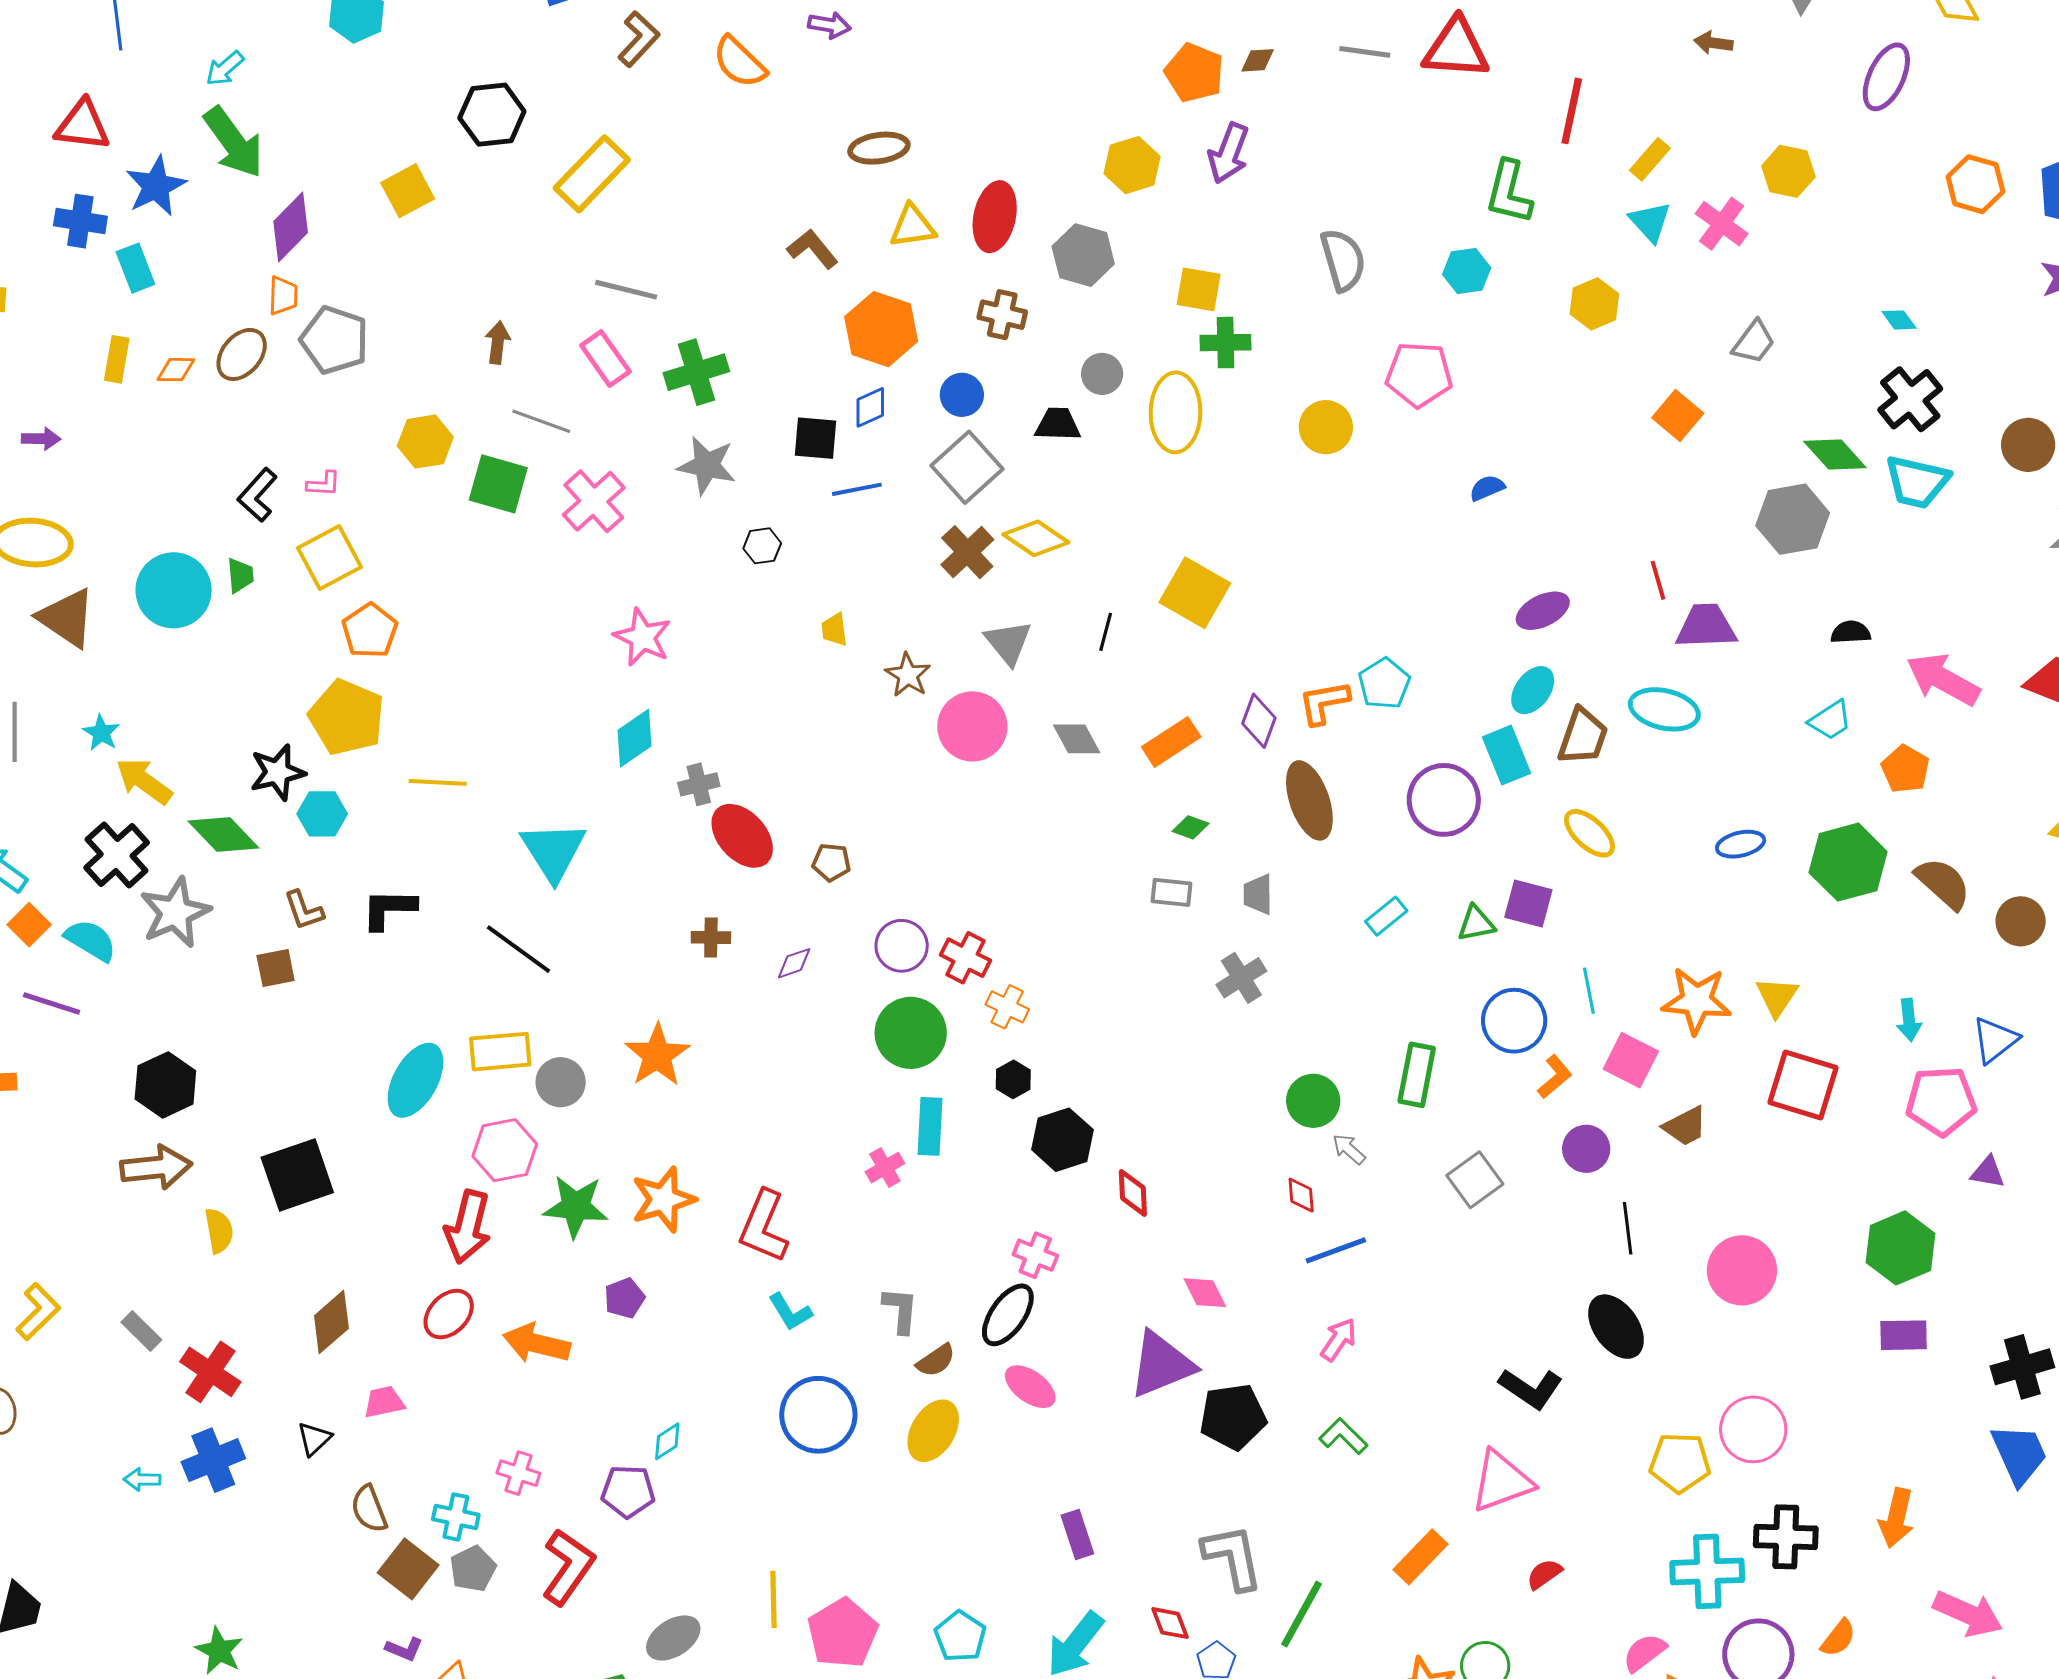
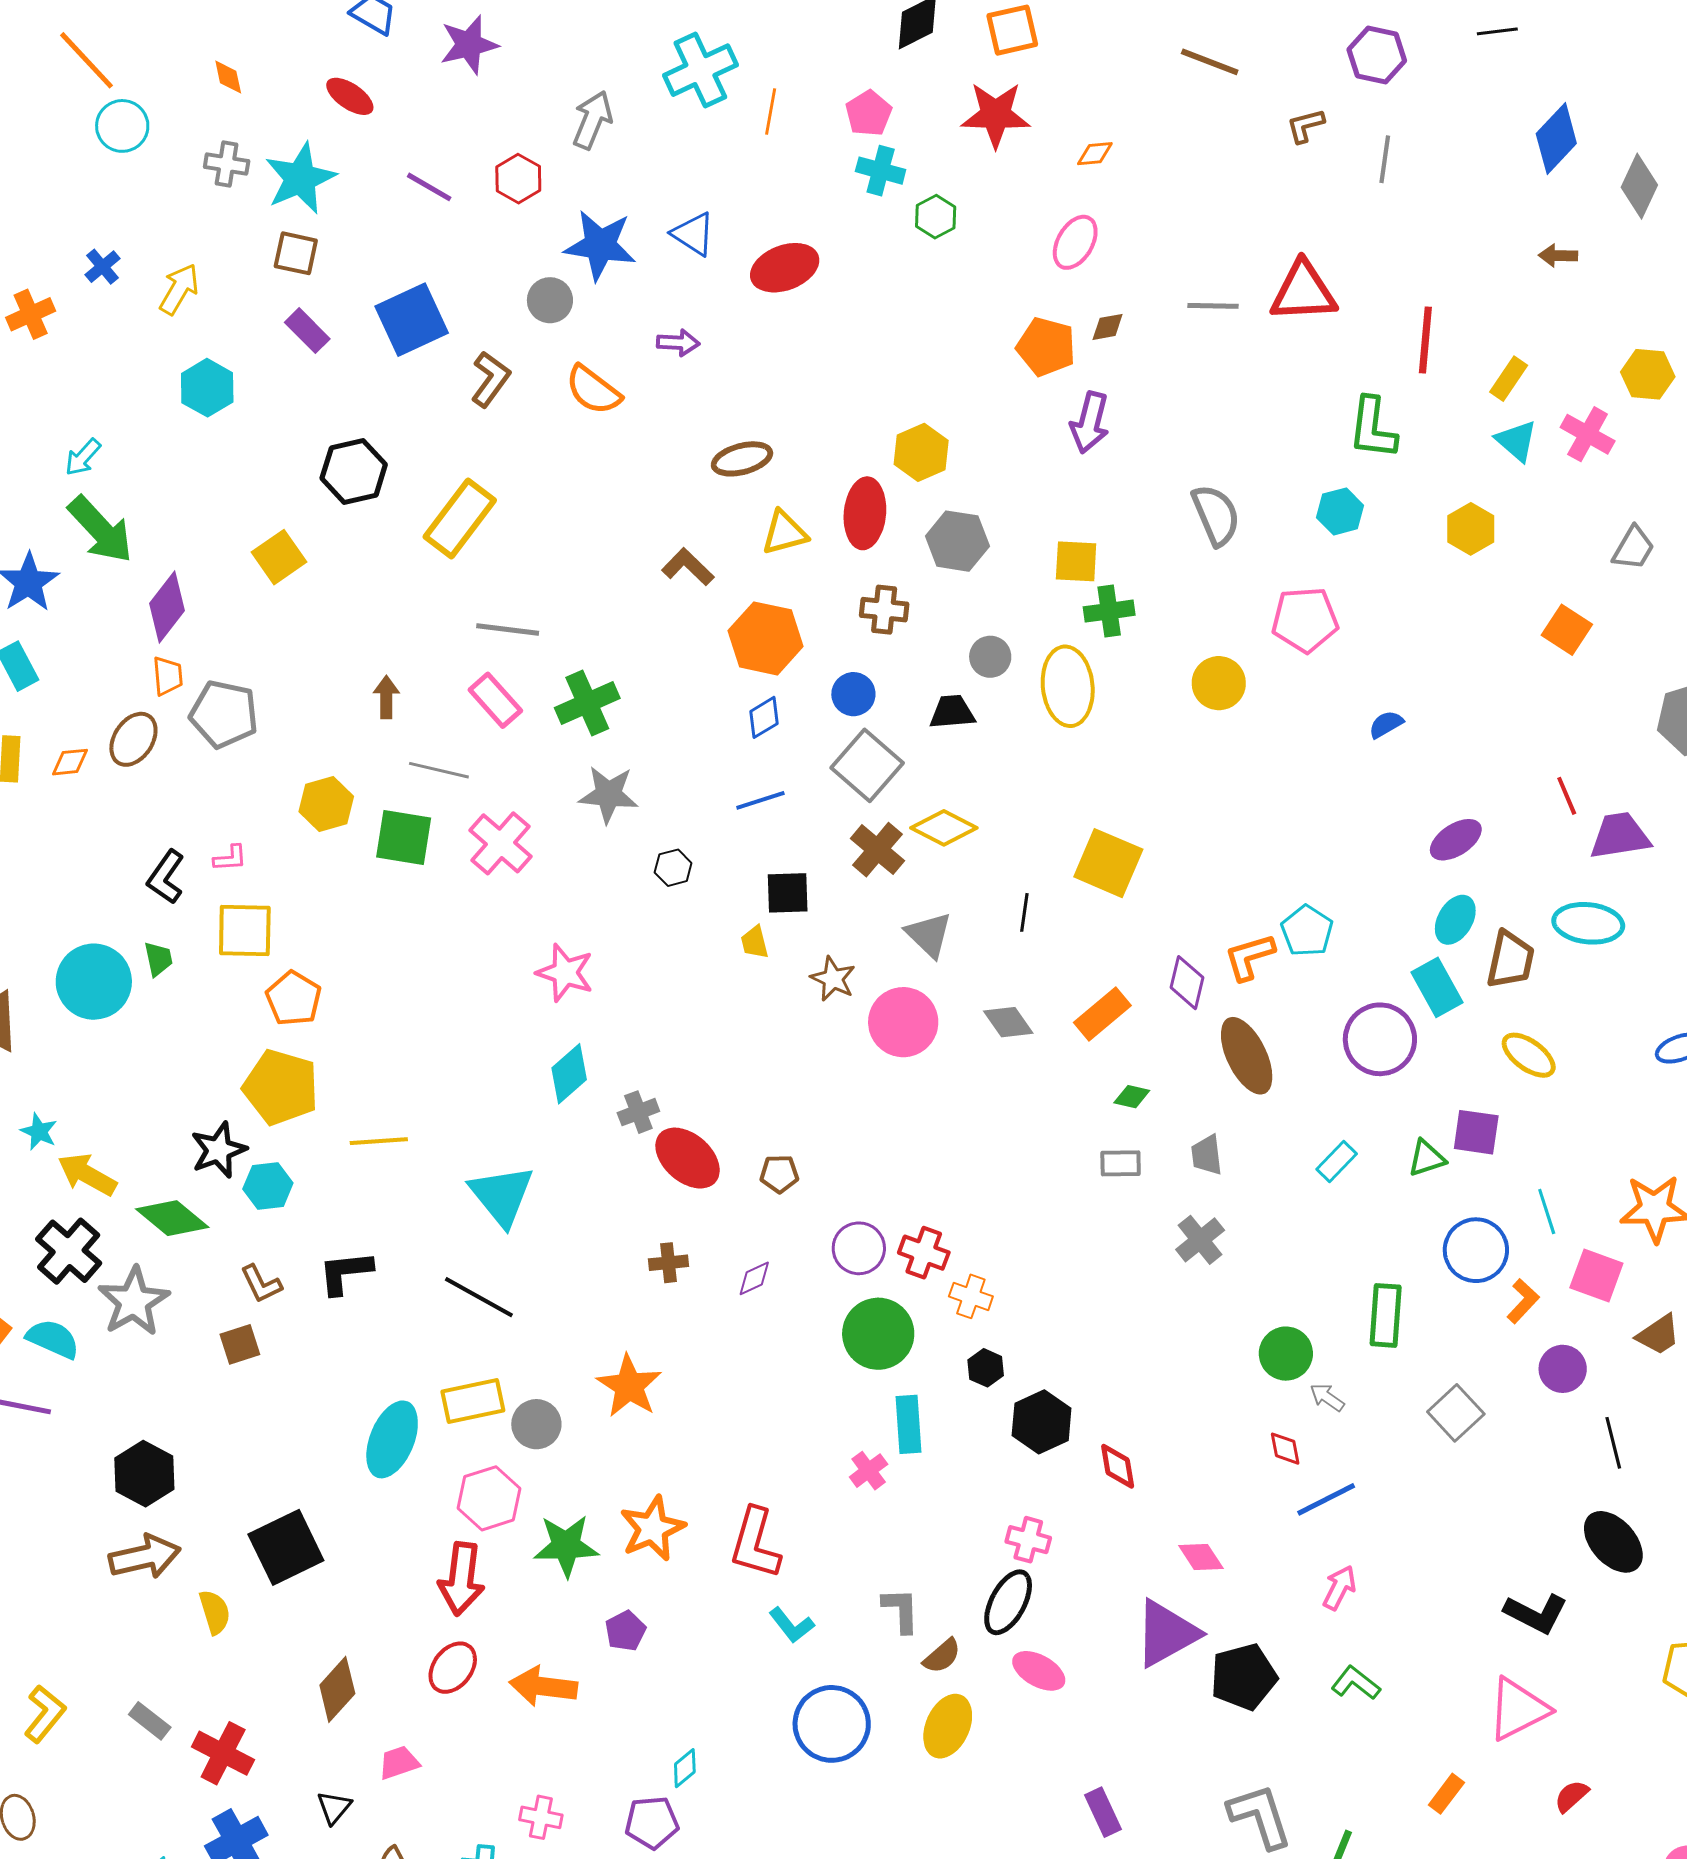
yellow hexagon: (1132, 165) -> (921, 452), moved
black square: (816, 438) -> (788, 893), moved
yellow square: (330, 557) -> (245, 930), turned 36
orange rectangle: (1420, 1557) -> (1446, 1794), size x0.7

